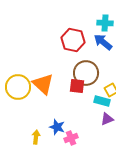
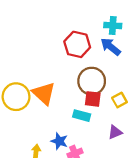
red square: (77, 86) -> (93, 99), moved
cyan rectangle: (102, 101) -> (82, 116), moved

